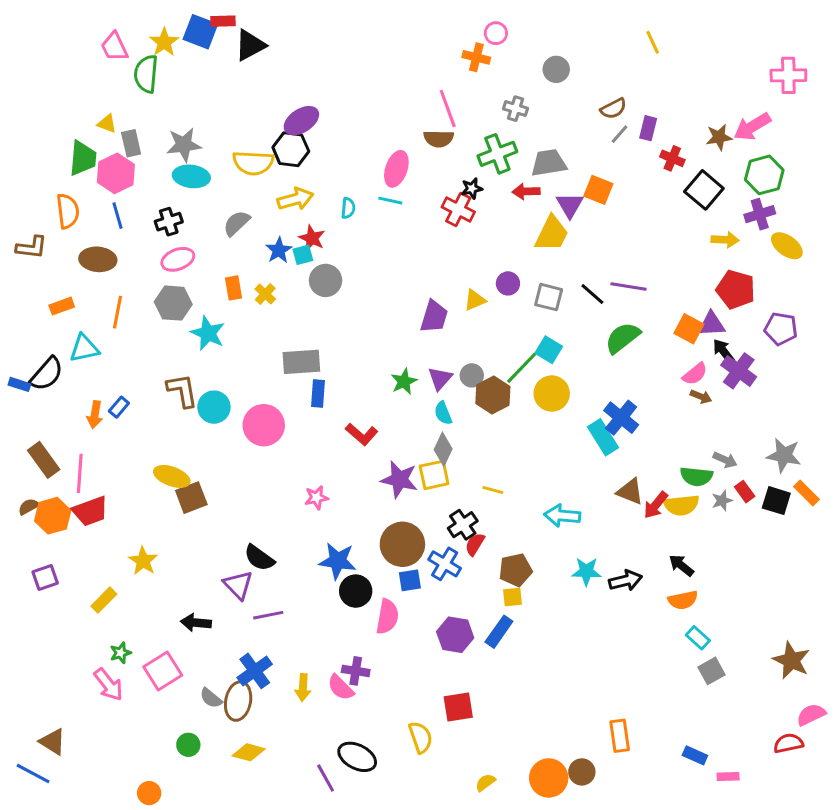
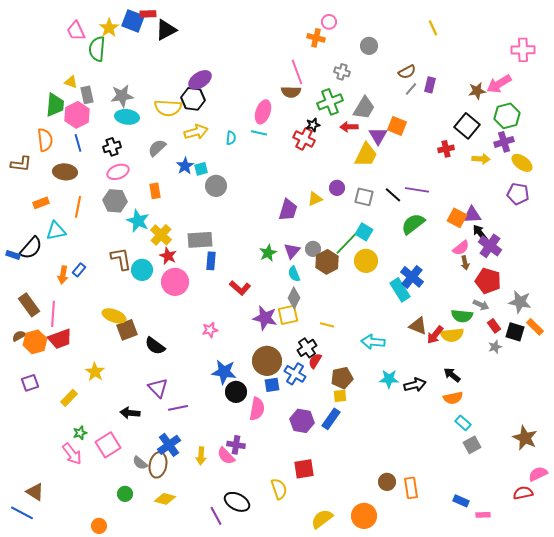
red cross: (672, 158) -> (446, 149), moved, turned -35
gray trapezoid: (549, 163) -> (364, 108), turned 130
red star: (312, 238) -> (168, 256), moved
red pentagon: (736, 289) -> (488, 281), moved
yellow cross: (265, 294) -> (161, 235), moved, size x1.5
purple pentagon: (781, 329) -> (518, 194), moved
brown arrow: (701, 397) -> (465, 263), turned 56
gray star: (722, 501) -> (495, 347), moved
black semicircle: (259, 558) -> (155, 346), moved
brown circle: (582, 772) -> (387, 482), moved
yellow semicircle: (485, 782) -> (322, 519), size x1.6

